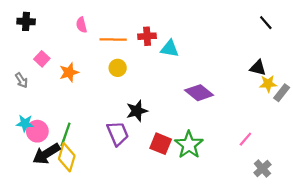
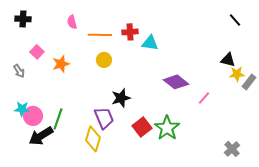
pink line: (245, 139) -> (204, 98), moved
red square: (161, 144) -> (142, 127), turned 30
yellow diamond: (67, 157) -> (93, 139), moved

